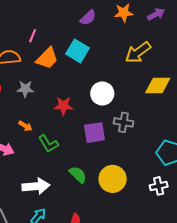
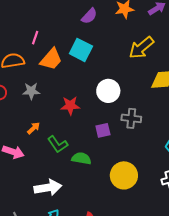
orange arrow: (25, 126) -> (34, 128), turned -72
purple square: (94, 133) -> (103, 130), size x0.7
green semicircle: (78, 175) -> (81, 158), moved, turned -30

